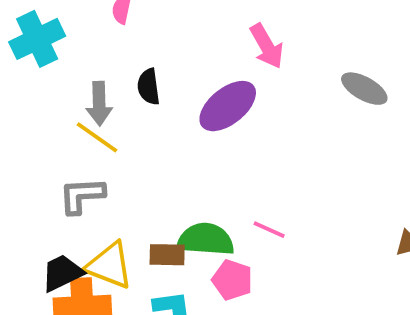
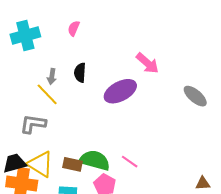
pink arrow: (267, 46) -> (147, 63), turned -30
gray arrow: (99, 104) -> (52, 77), size x0.7

